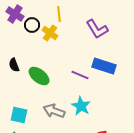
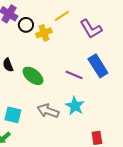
yellow line: (59, 14) -> (62, 16), moved, turned 63
yellow cross: (50, 33) -> (44, 33), turned 35
blue rectangle: (104, 66) -> (98, 66), turned 40

